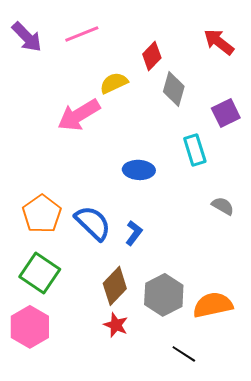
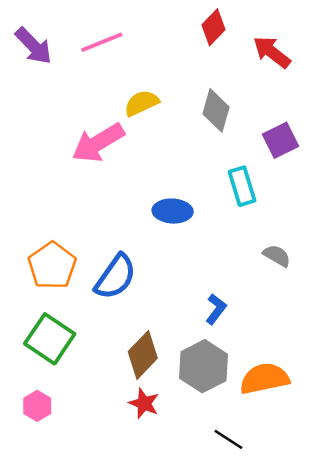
red diamond: (152, 56) -> (213, 27), moved
blue semicircle: (93, 223) -> (115, 277), turned 81
blue L-shape: (134, 233) -> (216, 309), moved
pink hexagon: (30, 327) -> (37, 406), size x0.6

